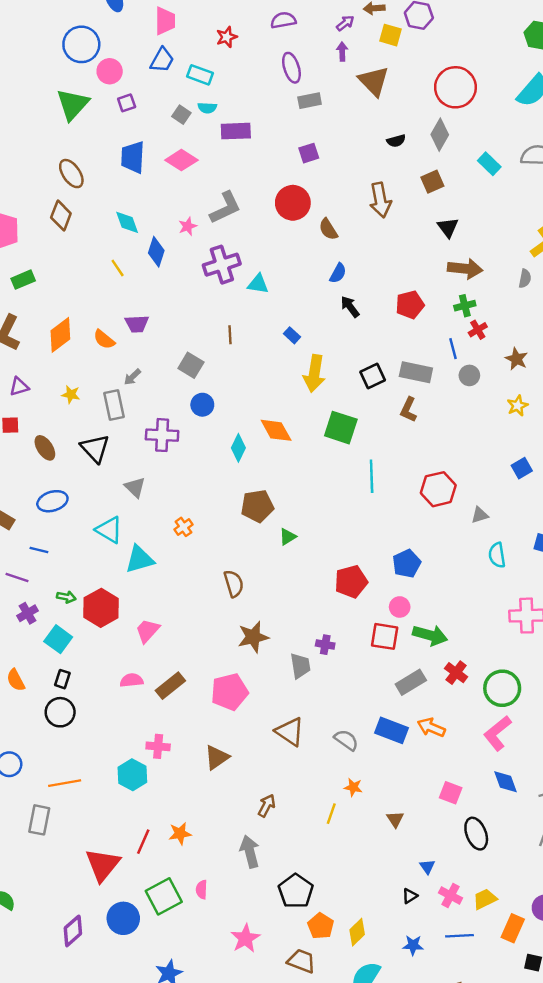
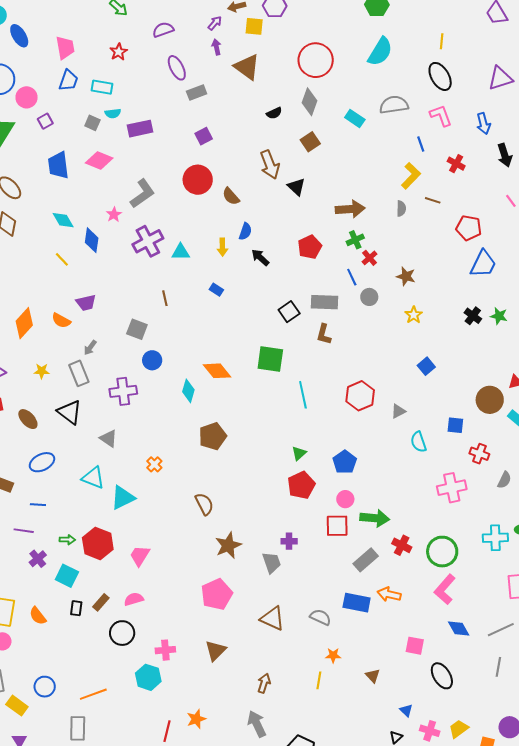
black triangle: (448, 227) -> (296, 187), moved
yellow arrow: (314, 373) -> (222, 247), moved, size x0.6
green triangle: (288, 537) -> (299, 453), moved
brown rectangle: (170, 686) -> (101, 602), moved, size x0.7
black circle: (60, 712) -> (122, 633), moved

